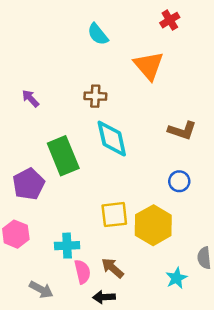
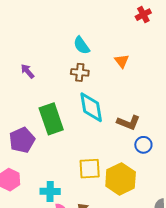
cyan semicircle: (98, 34) -> (82, 45), moved
orange triangle: (149, 66) -> (122, 61), moved, size x0.6
brown L-shape: (182, 130) -> (128, 123), moved

